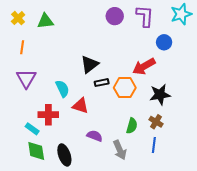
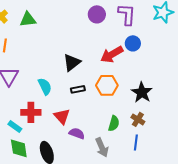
blue circle: (164, 42) -> (133, 43), moved
red arrow: (144, 66) -> (112, 54), moved
black rectangle: (102, 83) -> (78, 89), moved
black star: (160, 95) -> (142, 92), turned -30
red triangle: (81, 106) -> (62, 116), moved, turned 30

